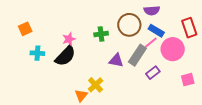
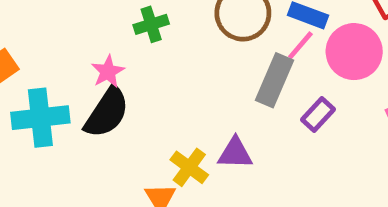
green cross: (101, 34) -> (151, 24), moved
cyan cross: (37, 53) -> (40, 118), size x1.6
purple triangle: (116, 60) -> (235, 153), moved

